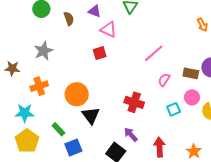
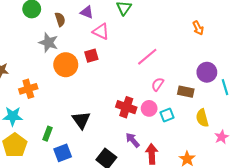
gray star: (43, 51) -> (48, 43), moved, turned -30
brown rectangle: (191, 73) -> (186, 92), moved
orange circle: (77, 94) -> (66, 65), moved
pink circle: (192, 97) -> (149, 108), moved
green rectangle: (58, 129) -> (47, 134), turned 64
purple arrow: (131, 135) -> (133, 140), moved

